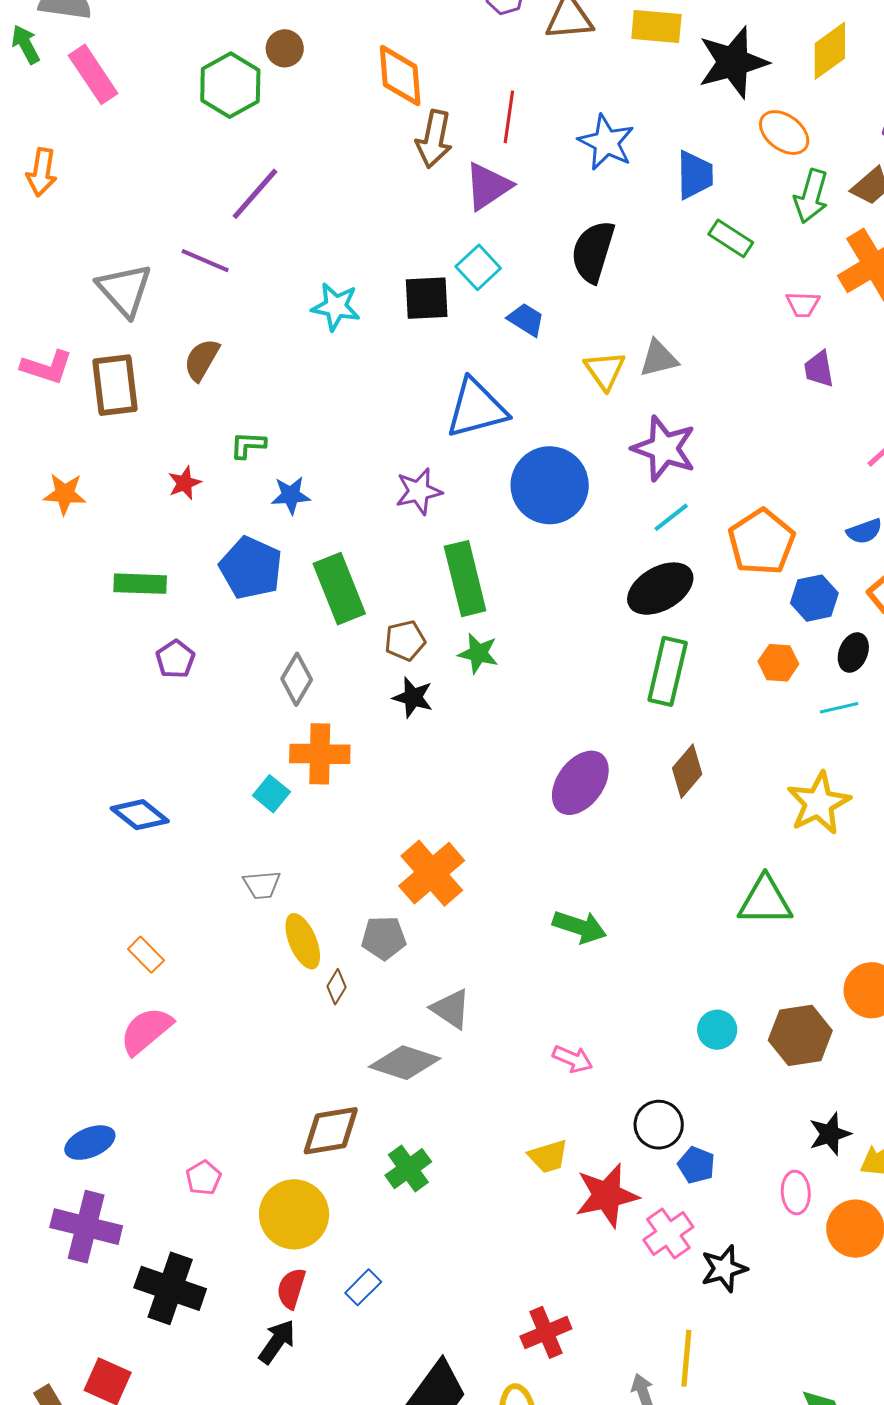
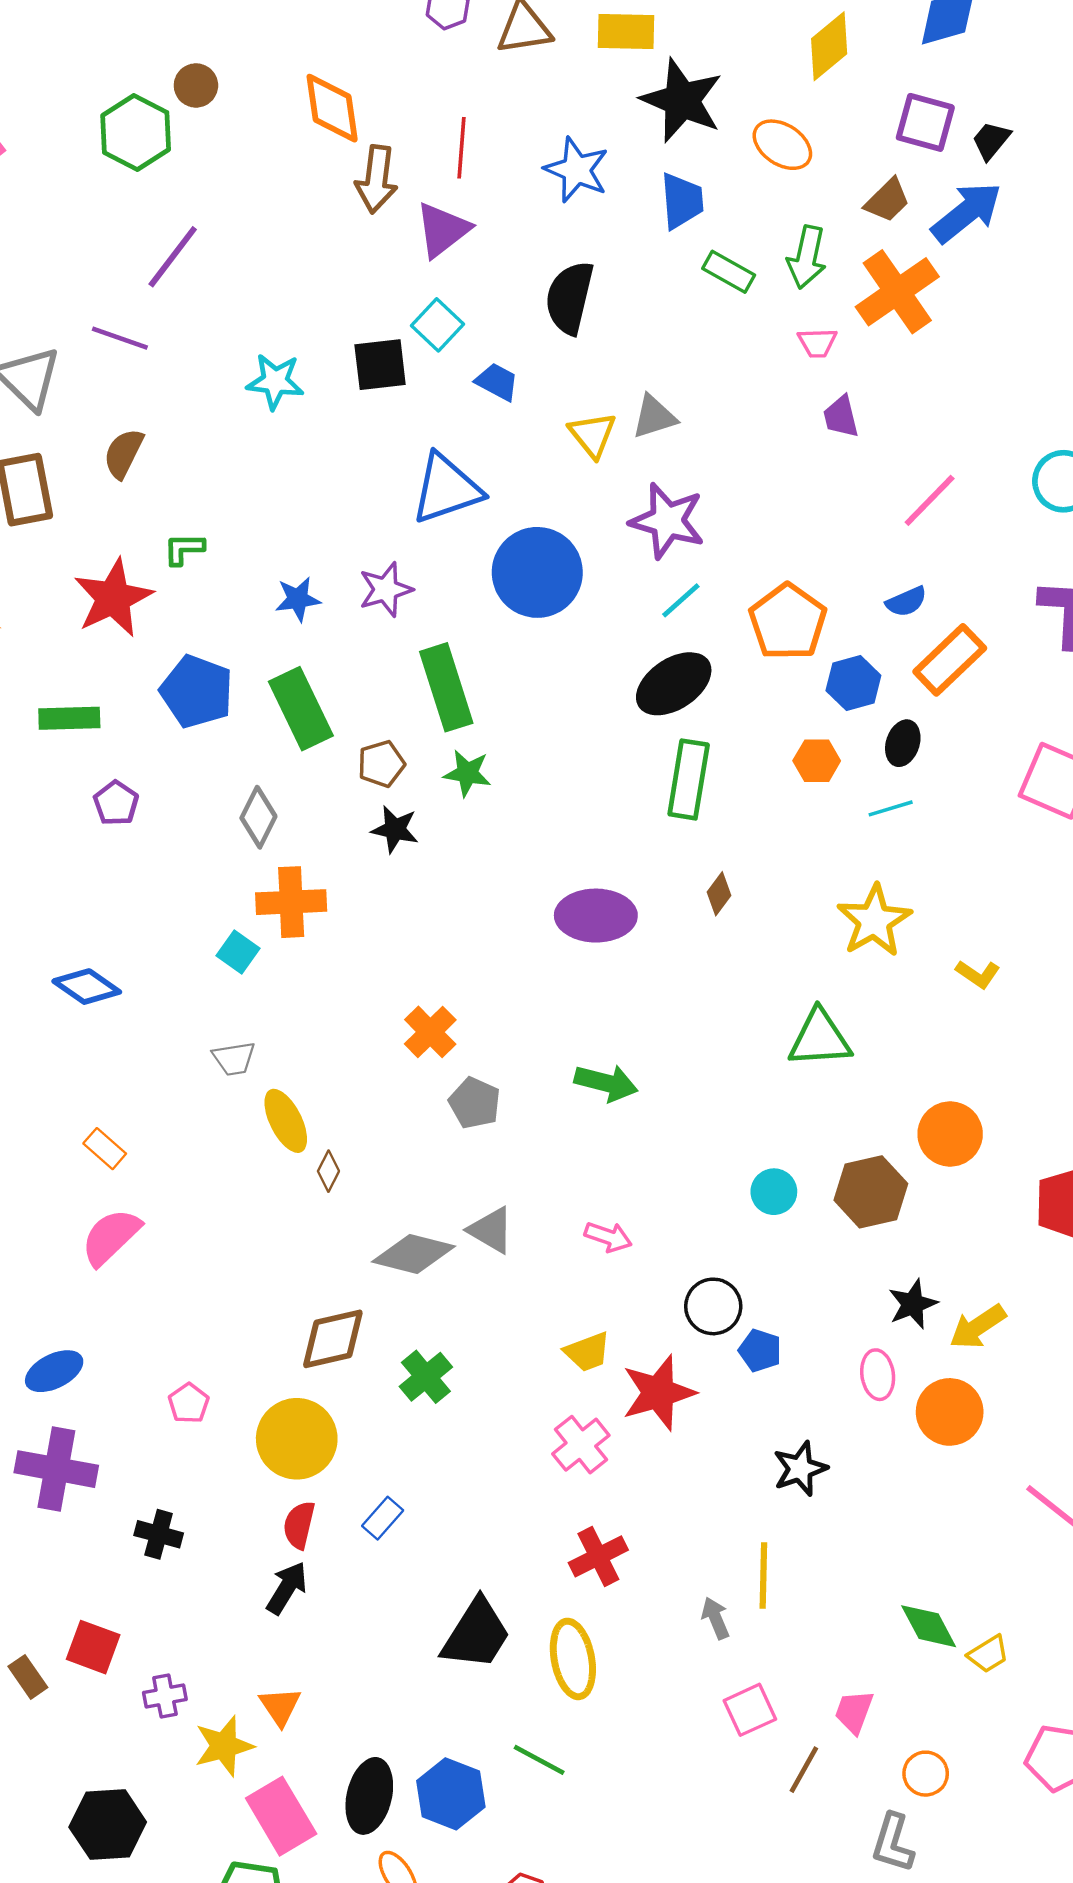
black star: (733, 62) -> (682, 100), moved, turned -30
green arrow: (811, 196) -> (807, 257), moved
red star: (185, 483) -> (113, 598), size x2.0
blue star: (291, 495) -> (298, 599), moved
brown diamond: (687, 771) -> (719, 894), size x0.7
purple ellipse: (580, 783) -> (596, 916), turned 58
orange cross: (432, 873) -> (430, 1032), size x0.7
gray pentagon: (384, 938) -> (475, 1103), moved, turned 30
gray triangle: (451, 1009) -> (491, 1230), moved
pink cross: (668, 1233) -> (581, 1445), moved
black cross: (170, 1288) -> (159, 1534), size x0.6

